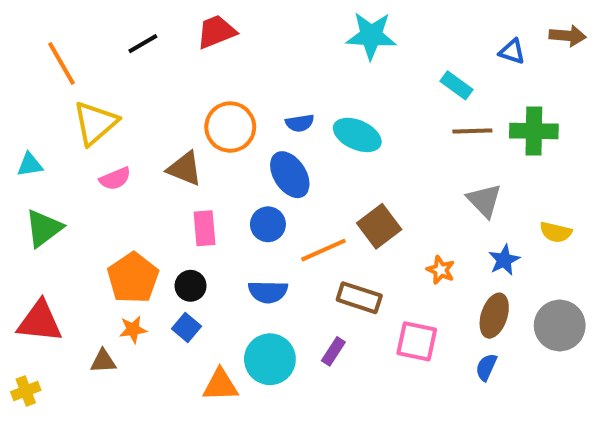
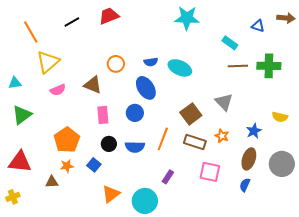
orange circle: (230, 127) -> (116, 64), size x0.7
gray triangle: (484, 200) -> (224, 102), moved
orange line: (324, 250) -> (163, 139), moved, turned -45
black circle: (191, 286) -> (109, 144), moved
brown rectangle: (359, 298) -> (195, 142), moved
cyan circle: (270, 359) -> (145, 201), moved
orange triangle: (220, 385) -> (111, 194), turned -36

